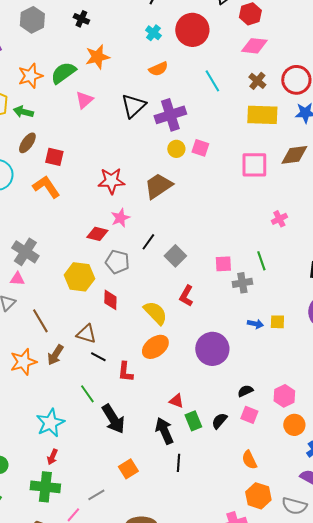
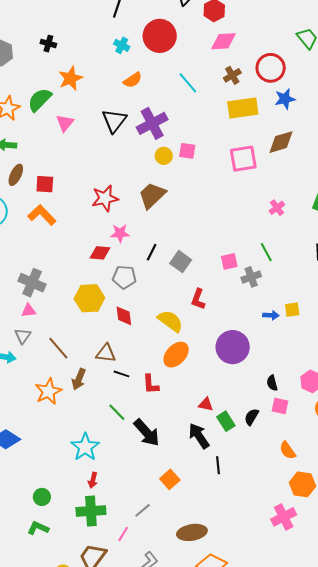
brown cross: (257, 81) -> (232, 75), turned 30
pink star: (120, 218) -> (120, 233), turned 30
black semicircle: (245, 391) -> (272, 383), turned -70

